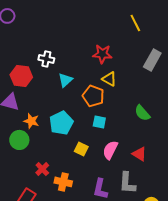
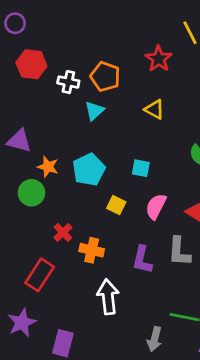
red star: (102, 54) -> (159, 59), moved, turned 30
red hexagon: (21, 76) -> (31, 64), moved
orange pentagon: (93, 96) -> (105, 77), moved

